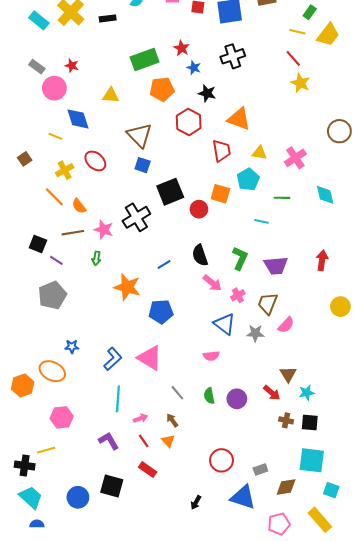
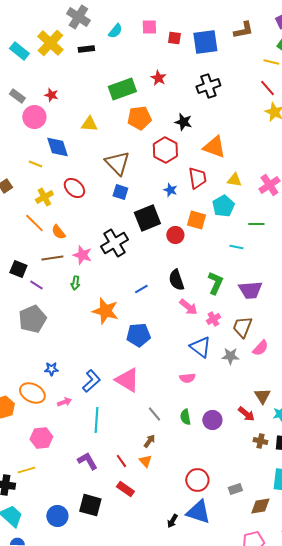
blue star: (194, 68) -> (170, 190), moved
pink arrow: (140, 418) -> (64, 402), moved
brown arrow: (172, 420) -> (149, 441), turned 72
blue triangle: (243, 497) -> (198, 512), moved

